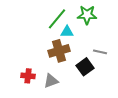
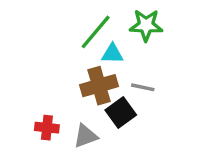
gray line: (100, 52) -> (143, 87), moved
black square: (85, 67) -> (121, 113), moved

